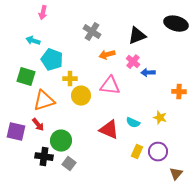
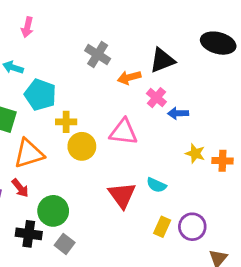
orange arrow: (107, 55) -> (129, 77), moved
orange cross: (179, 92) -> (222, 161), moved
yellow star: (160, 118) -> (195, 154), moved
red triangle: (109, 130) -> (122, 195), turned 30

